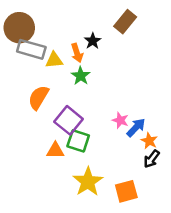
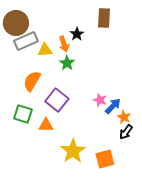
brown rectangle: (125, 22) -> (104, 18), turned -36
gray rectangle: (31, 49) -> (26, 41), turned -40
green square: (78, 141) -> (23, 114), moved

